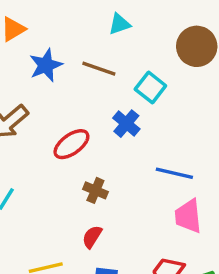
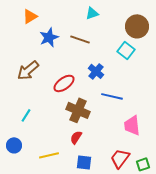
cyan square: (150, 87) -> (126, 50), moved
blue line: (174, 173) -> (112, 96), moved
brown cross: (95, 190) -> (78, 110), size x1.6

